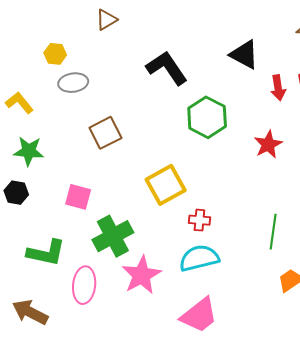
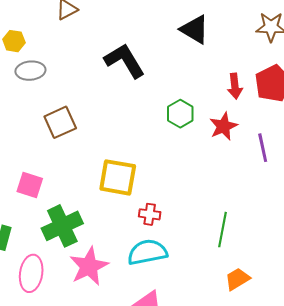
black triangle: (244, 55) -> (195, 29), moved
green hexagon: (207, 117) -> (180, 114), moved, size x0.7
red star: (268, 144) -> (223, 126), moved
yellow square: (166, 185) -> (118, 177), turned 36

